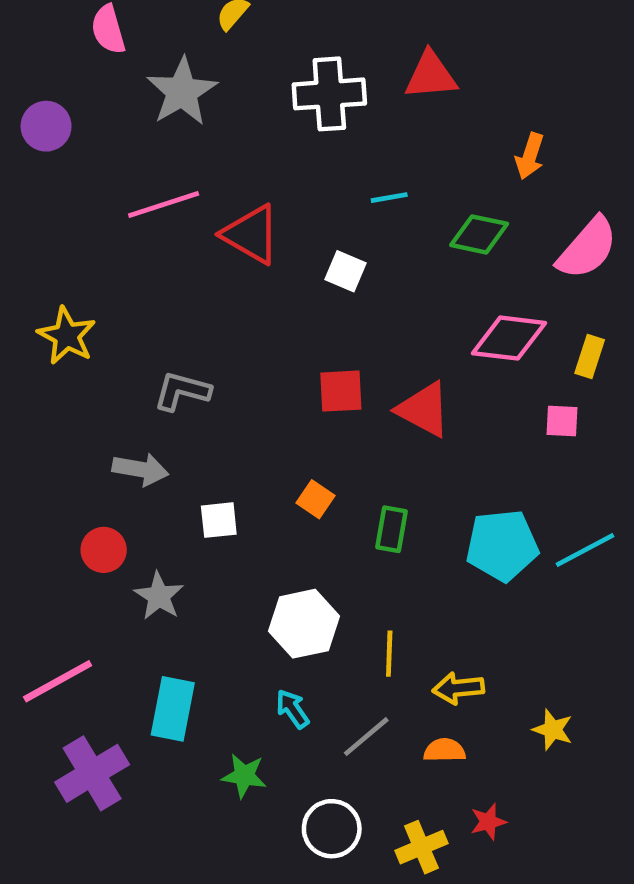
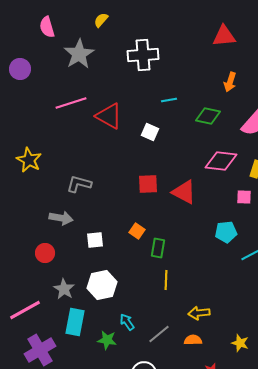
red triangle: (431, 75) -> (224, 36), moved
green rectangle: (392, 529) -> (158, 248), moved
cyan pentagon: (502, 545) -> (226, 232), moved, size x0.7
gray star: (159, 596) -> (64, 289), moved
white hexagon: (304, 624) -> (102, 285), moved
yellow line: (389, 654) -> (166, 280), moved
yellow star: (553, 730) -> (240, 343), moved
green star: (244, 776) -> (107, 340), moved

